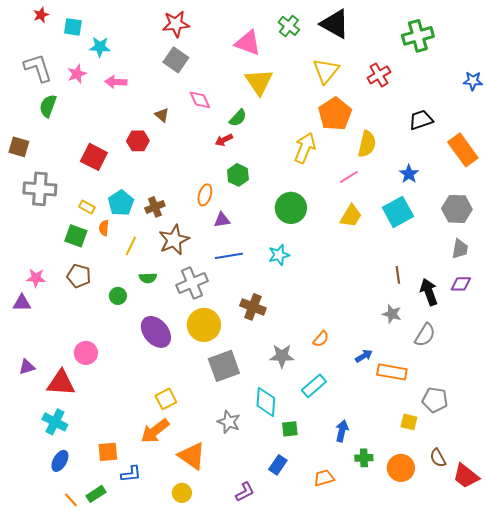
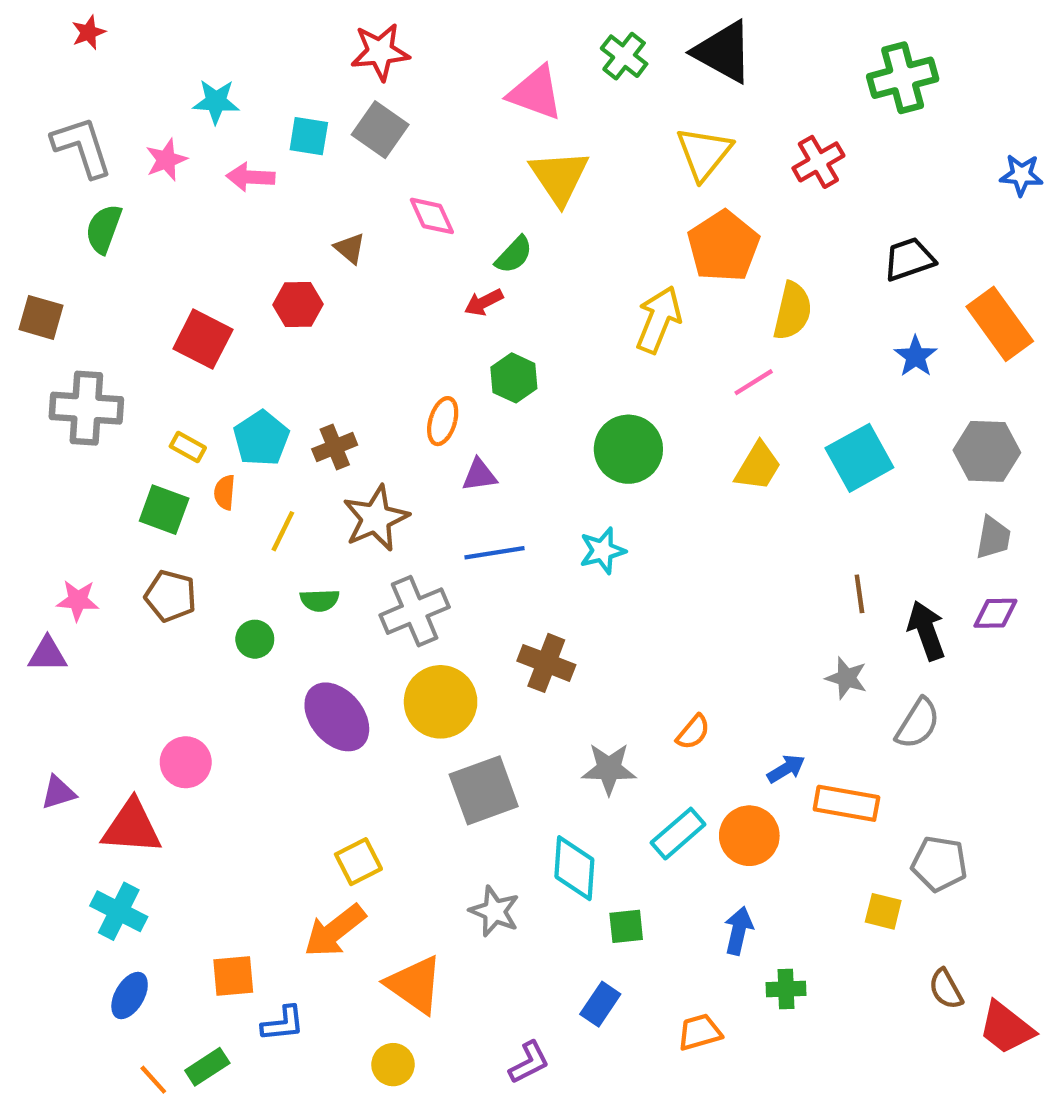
cyan square: (73, 27) -> (309, 136), moved
blue star: (409, 174) -> (916, 356), moved
orange circle: (401, 468) -> (749, 836), moved

